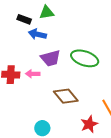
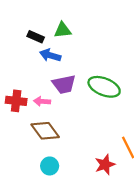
brown diamond: (66, 96) -> (45, 131), moved

